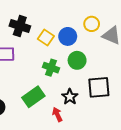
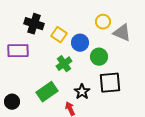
blue circle: (68, 36) -> (80, 43), moved
green circle: (77, 60) -> (99, 57), moved
green cross: (51, 68) -> (64, 64), turned 35

